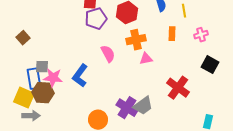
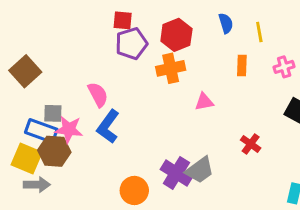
brown square: (23, 38) -> (25, 71), size x1.5
orange cross: (136, 40) -> (171, 68), moved
pink semicircle: (108, 54) -> (98, 95), moved
blue rectangle: (34, 79) -> (41, 131), turned -60
red cross: (178, 88) -> (251, 144), size x0.6

